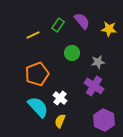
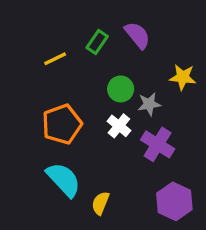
yellow star: (109, 29) -> (183, 77), moved
gray star: (98, 62) -> (149, 104), moved
white cross: (60, 98) -> (119, 126), moved

